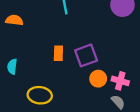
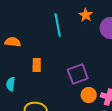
orange rectangle: (58, 53) -> (37, 65), moved

